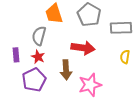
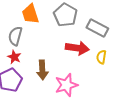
gray rectangle: (121, 28) -> (97, 28), turned 30
red arrow: (83, 48) -> (77, 48), moved

